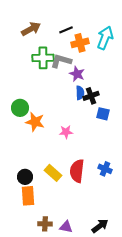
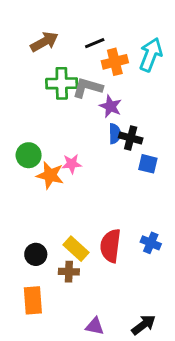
black cross: (91, 96) -> (131, 138), turned 35
pink star: (66, 132) -> (72, 164), moved
orange rectangle: (28, 196) -> (33, 300), moved
brown cross: (45, 224) -> (69, 272), moved

